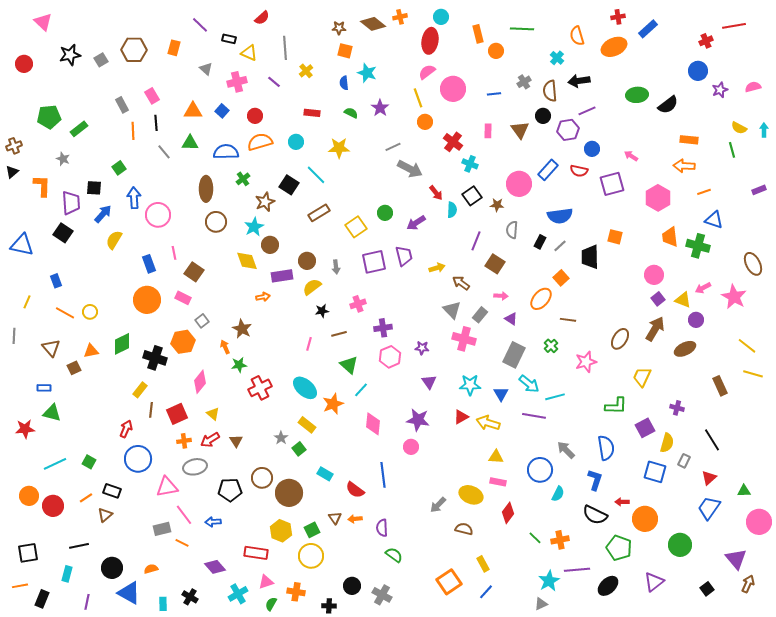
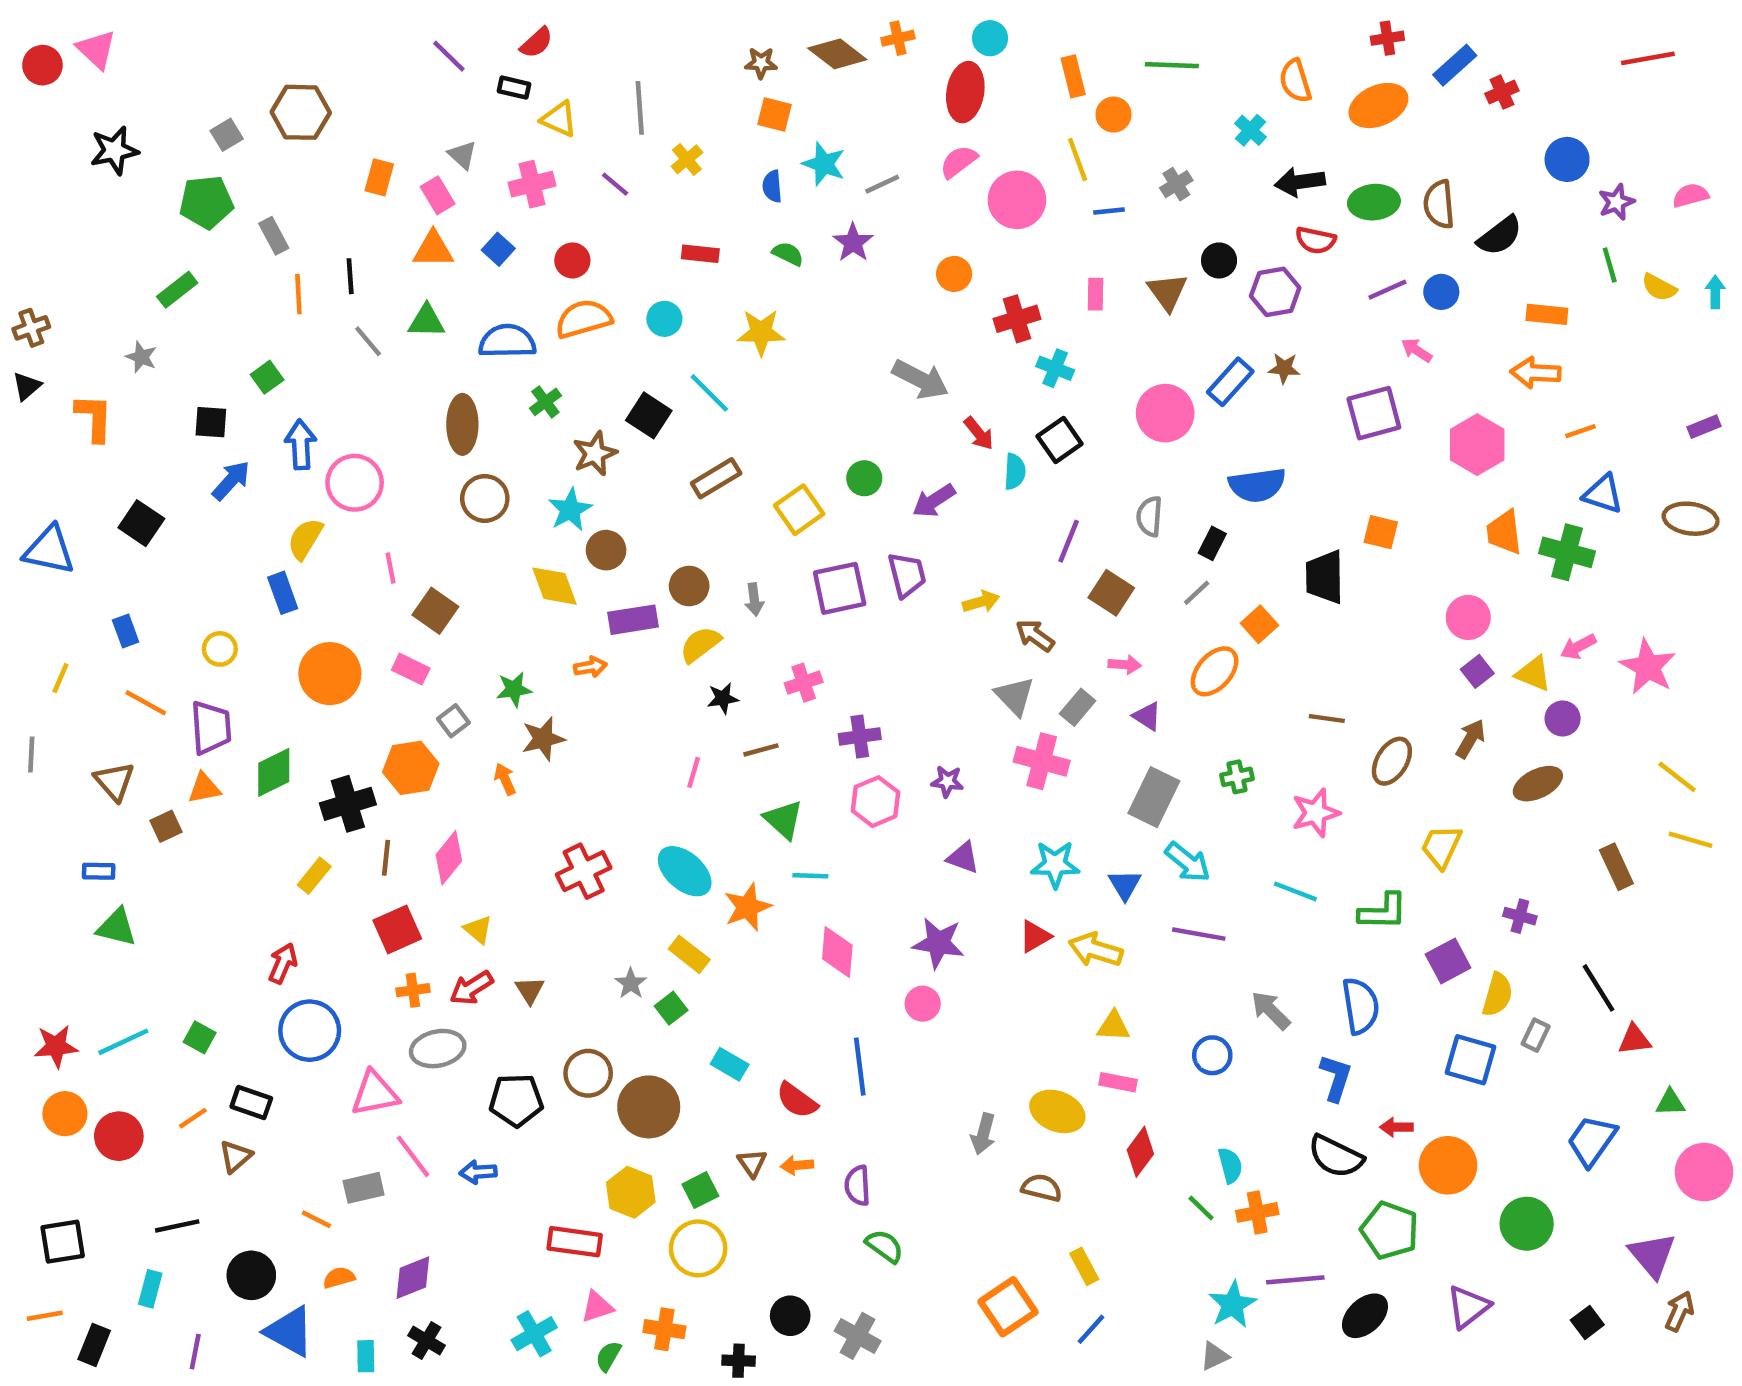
red semicircle: (262, 18) -> (536, 43), moved
red cross: (706, 41) -> (1502, 92), moved
orange rectangle: (174, 48) -> (379, 177), moved
black star: (70, 55) -> (114, 150), moved
red circle: (24, 64) -> (42, 65), moved
brown semicircle: (550, 91) -> (1439, 204), moved
green ellipse: (637, 95) -> (1374, 202), moved
pink rectangle: (152, 96) -> (438, 195), moved
yellow line: (418, 98) -> (1078, 159), moved
purple line: (587, 111) -> (1387, 290), moved
green pentagon: (49, 117) -> (206, 202), moved
red cross: (453, 142) -> (1017, 319), turned 36
gray line: (393, 147) -> (882, 184), moved
blue circle: (592, 149) -> (1441, 292), moved
green line: (732, 150) -> (1610, 265), moved
red semicircle: (579, 171) -> (1316, 240), moved
purple trapezoid: (71, 203) -> (211, 727), moved
brown star: (497, 205) -> (1284, 368), moved
yellow semicircle: (114, 240) -> (305, 539), moved
gray line: (560, 246) -> (1197, 593), moved
blue rectangle: (149, 264) -> (283, 593), moved
brown ellipse: (753, 264) -> (1691, 519), moved, turned -55
yellow circle: (90, 312) -> (220, 649), moved
brown line: (568, 320) -> (1327, 719), moved
brown star: (242, 329) -> (543, 739), turned 30
brown arrow: (655, 329) -> (1470, 739), size x0.7
green cross: (551, 346) -> (1237, 777), turned 32
black cross: (155, 358) -> (348, 804), turned -35
green star: (239, 365) -> (514, 689), moved
purple triangle: (429, 382) -> (963, 858), turned -35
cyan line: (361, 390) -> (810, 876), turned 49
cyan line: (555, 397) -> (1295, 891), moved, turned 36
brown line: (151, 410) -> (386, 858), moved
red star: (25, 429) -> (56, 1046), moved
blue circle: (540, 470) -> (1212, 1055), size x0.7
red triangle: (709, 478) -> (1634, 1040), moved, turned 35
cyan semicircle: (558, 494) -> (1230, 1165), moved, turned -42
gray arrow: (438, 505) -> (983, 1134), turned -30
orange line: (182, 543) -> (316, 1219), moved
purple diamond: (215, 567) -> (413, 1278), moved, turned -70

